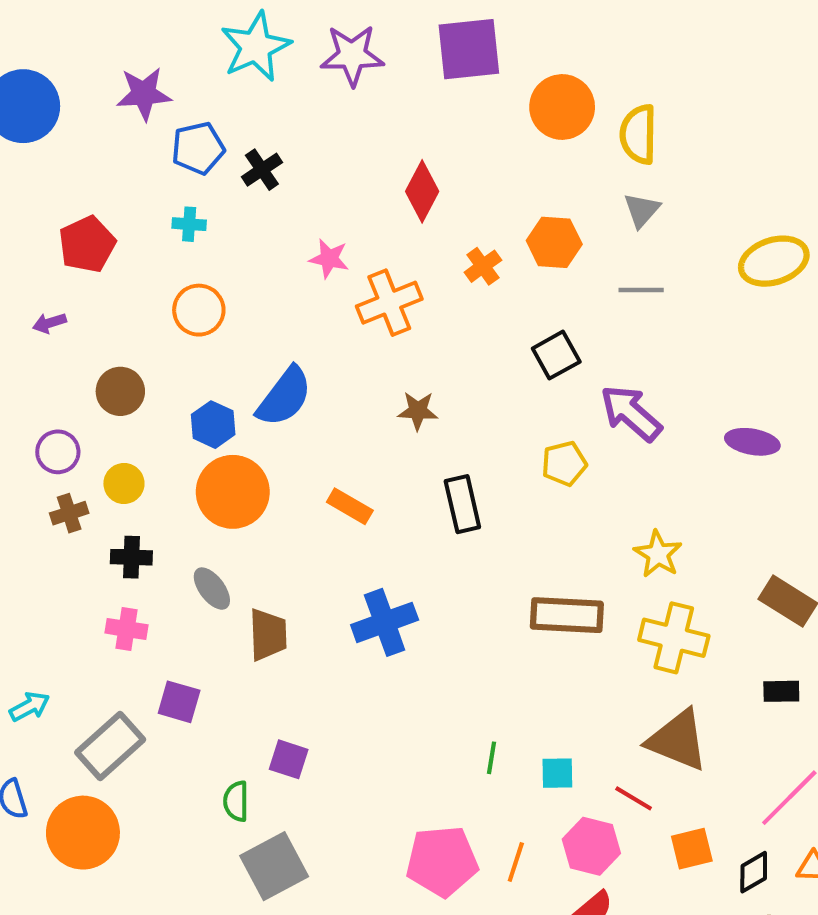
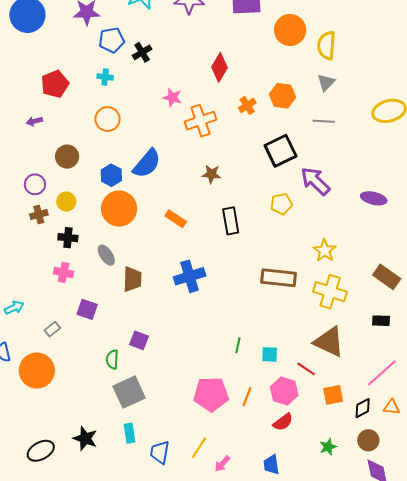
black square: (556, 355) -> (280, 151), size x1.4
gray rectangle: (110, 746) -> (52, 329), size x0.5

